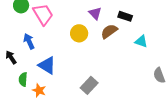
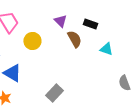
brown semicircle: (109, 31) -> (74, 39), turned 96
yellow circle: (79, 33) -> (32, 41), moved

